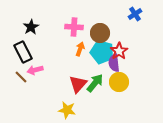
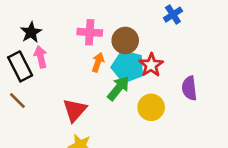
purple semicircle: (114, 63) -> (189, 88), moved
pink arrow: (35, 70) -> (41, 57), moved, turned 91
green arrow: (95, 83) -> (118, 88), moved
red triangle: (78, 84) -> (75, 110), moved

